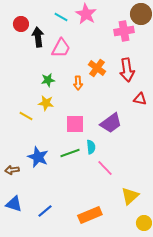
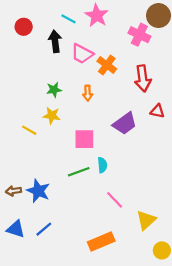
pink cross: (124, 31) -> (139, 35), turned 36
black arrow: (38, 37) -> (55, 41), moved
pink trapezoid: (61, 48) -> (82, 54), moved, turned 90
orange cross: (97, 68) -> (107, 65), moved
purple trapezoid: (111, 123) -> (125, 123), moved
blue star: (38, 157) -> (38, 191), moved
pink line: (105, 168) -> (115, 200), moved
blue line: (45, 211) -> (44, 229), moved

